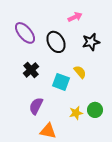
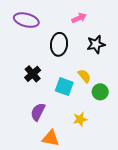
purple ellipse: (25, 33) -> (26, 20), moved, turned -35
black ellipse: (56, 42) -> (59, 44), turned 35
green circle: (95, 110) -> (100, 92), moved

